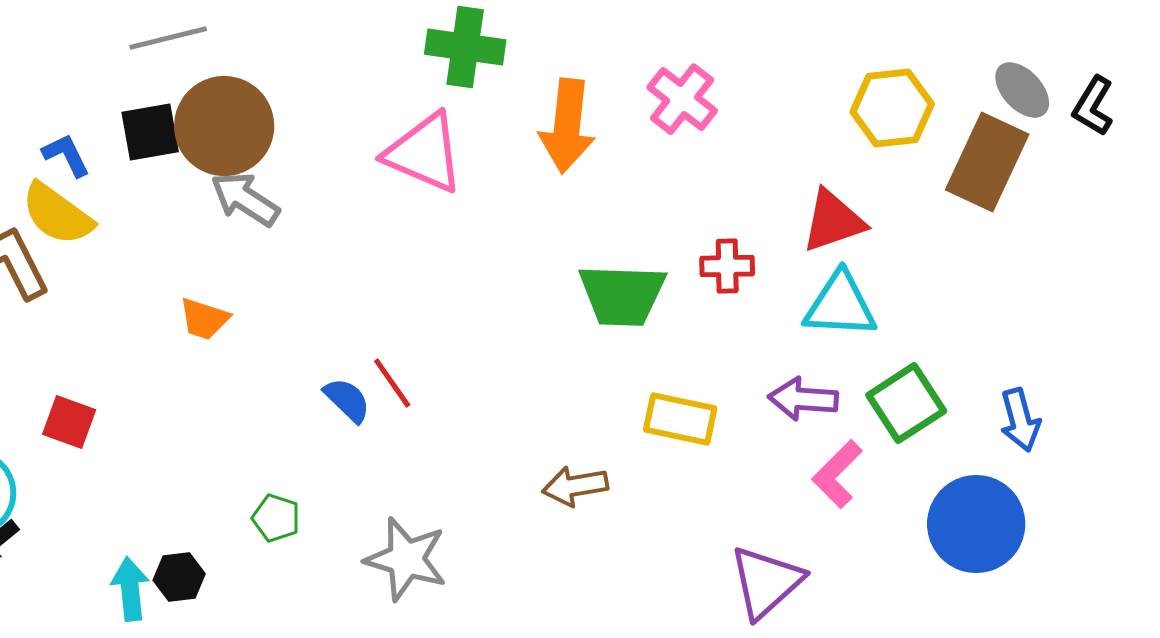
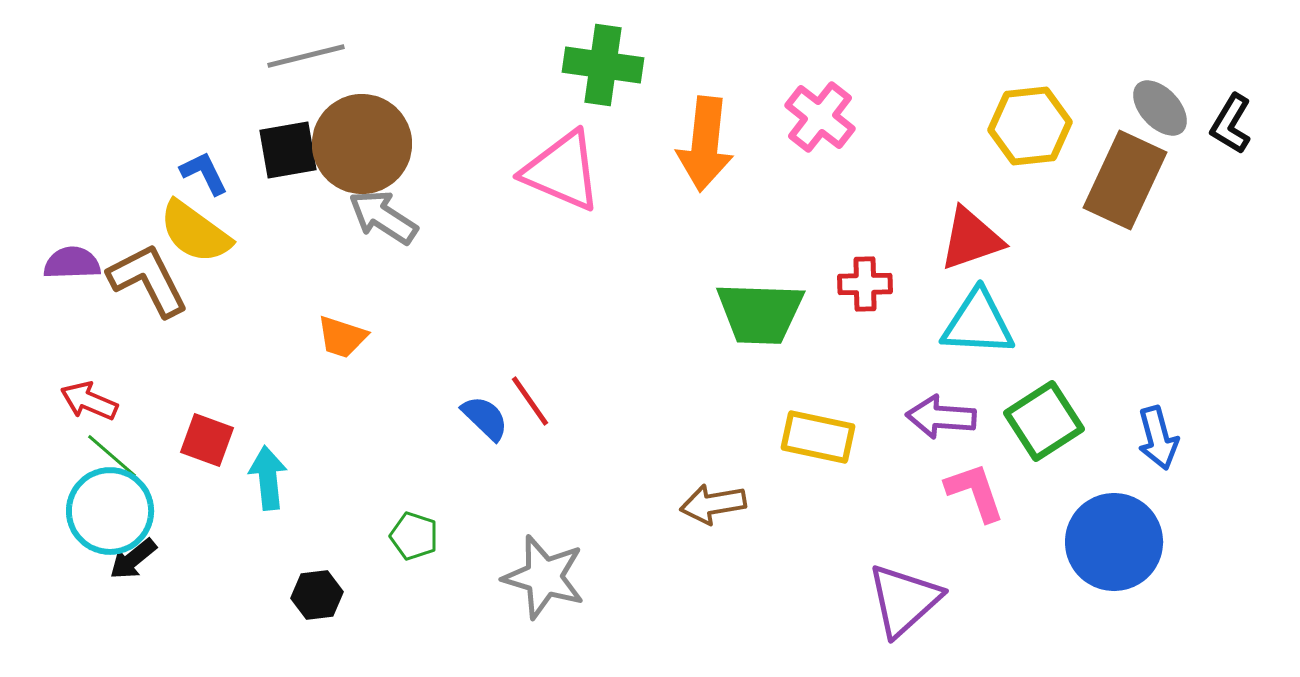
pink L-shape: (837, 474) -> (975, 492), turned 116
cyan arrow: (130, 589) -> (268, 478), moved

